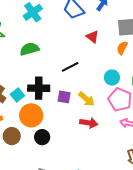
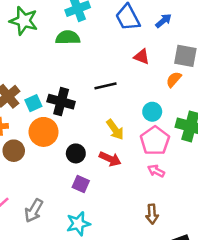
red triangle: (92, 37) -> (142, 57), turned -32
green semicircle: (30, 49) -> (68, 37), moved
purple square: (64, 97) -> (81, 184), moved
black circle: (42, 137) -> (76, 153), moved

